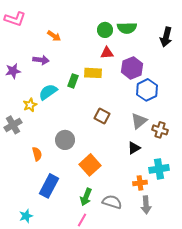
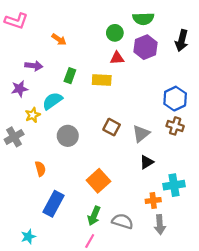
green semicircle: (127, 28) -> (143, 19), moved
purple arrow: (41, 60) -> (34, 66), moved
purple hexagon: (132, 68) -> (146, 47), moved
purple star: (13, 71) -> (20, 89), moved
green rectangle: (73, 81) -> (70, 76), moved
blue hexagon: (147, 90) -> (175, 99), moved
gray triangle: (139, 121) -> (141, 134), moved
brown cross: (160, 130) -> (175, 126), moved
gray circle: (65, 140) -> (68, 136), moved

